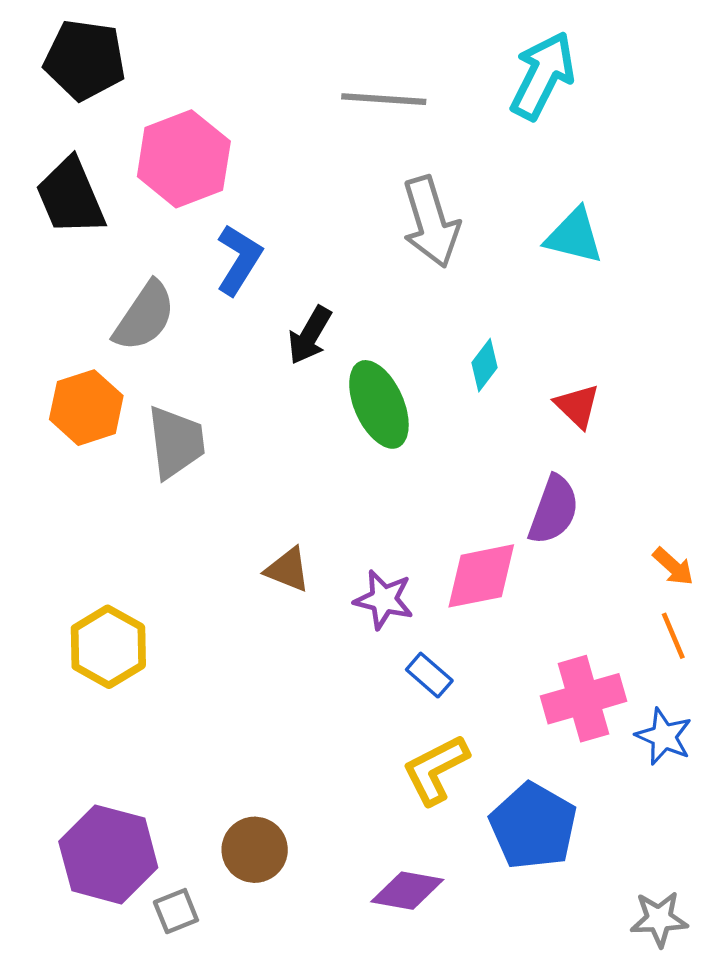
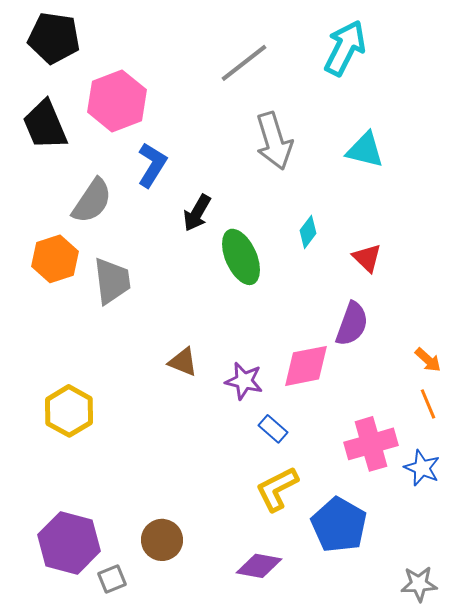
gray line: (384, 99) -> (244, 63), turned -42

